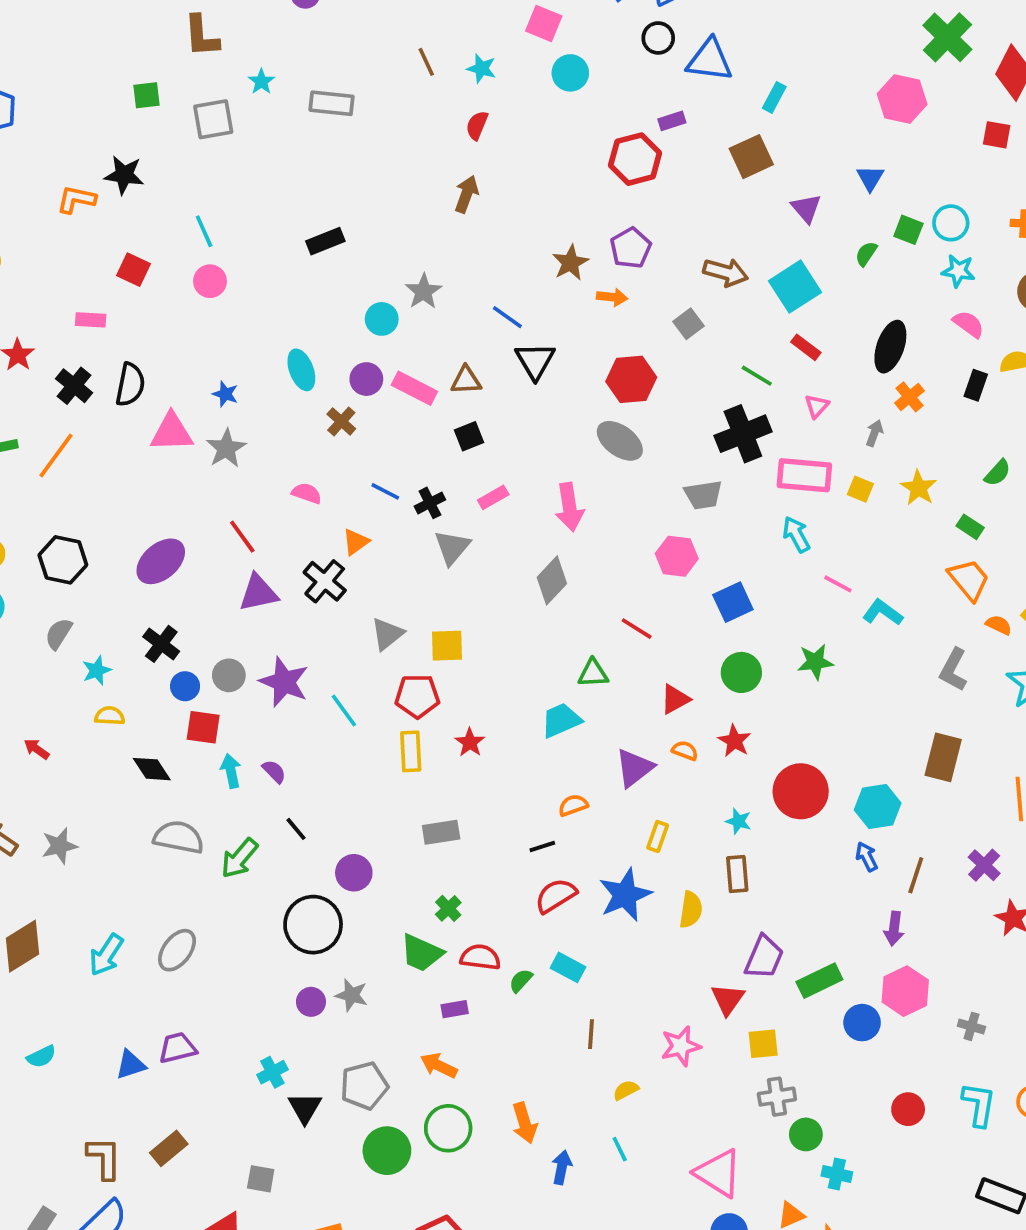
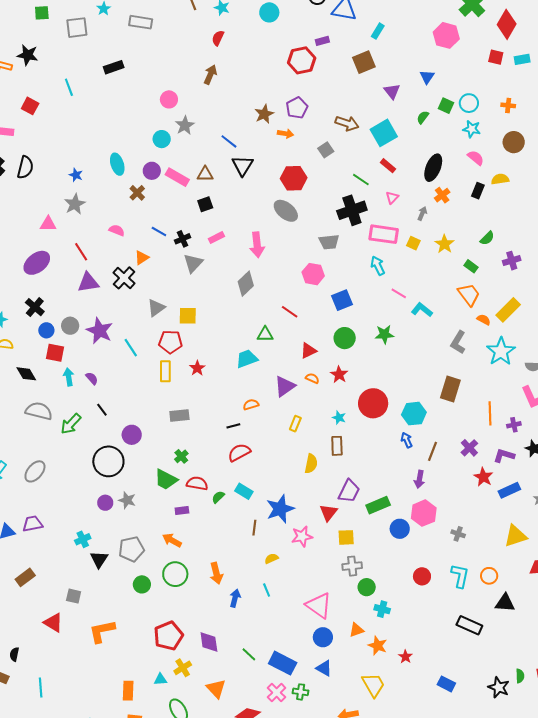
black rectangle: (325, 241) -> (114, 67), moved
pink circle: (210, 281) -> (169, 99), moved
pink triangle: (172, 432) -> (48, 224), moved, size x0.7
blue star: (625, 895) -> (280, 509), moved
green circle: (387, 1151) -> (142, 584), size x0.7

